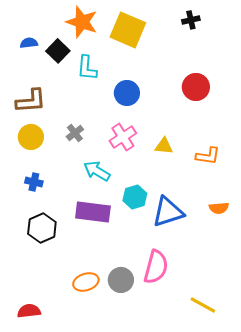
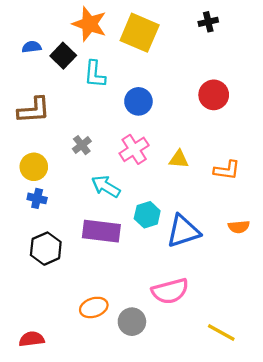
yellow circle: (31, 137) -> (34, 167), moved
pink semicircle: (156, 267) -> (170, 291), turned 60
gray circle: (121, 280) -> (132, 322), moved

